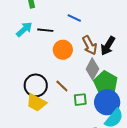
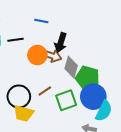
brown arrow: (90, 45) -> (52, 56), moved, turned -30
black arrow: (108, 46) -> (61, 43), moved
brown line: (62, 86) -> (45, 91), turned -64
green square: (80, 100) -> (66, 100), size x1.5

